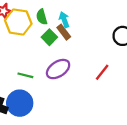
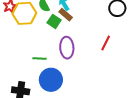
purple ellipse: (58, 69) -> (67, 48), turned -50
blue circle: (20, 103) -> (51, 80), moved

